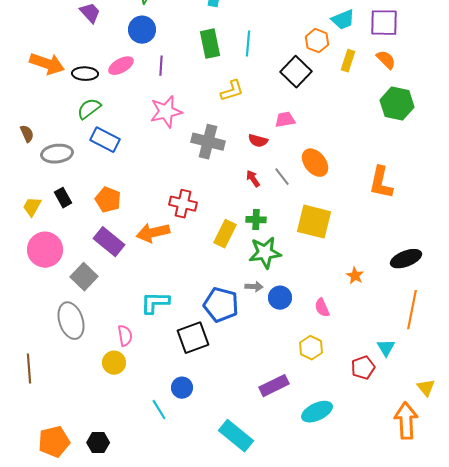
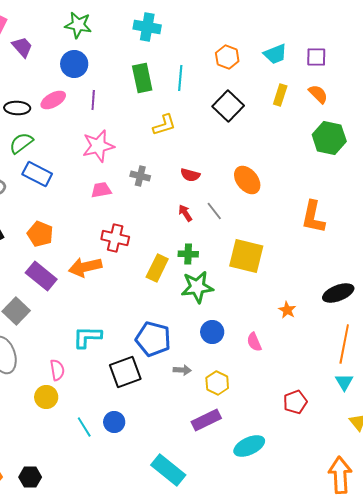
purple square: (384, 23) -> (316, 57), size x0.7
orange hexagon: (317, 41) -> (227, 57), moved
pink trapezoid: (285, 120) -> (101, 190), moved
gray cross: (208, 142) -> (140, 176), size x0.6
orange ellipse: (315, 163) -> (247, 180), moved
gray arrow: (254, 287) -> (182, 370), moved
yellow hexagon: (311, 348) -> (217, 383), moved
cyan triangle: (386, 348) -> (344, 382), moved
cyan line: (159, 410) -> (84, 427), moved
orange arrow: (406, 421) -> (340, 475), moved

